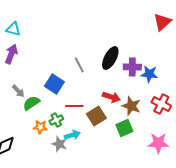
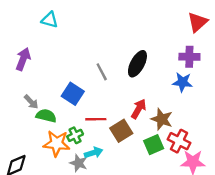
cyan triangle: (13, 29) -> (50, 20), moved
purple cross: (132, 67) -> (189, 57), moved
red arrow: (111, 97) -> (139, 109), turned -78
green semicircle: (31, 103) -> (46, 116), turned 48
red cross: (161, 104) -> (179, 141), moved
orange star: (40, 127) -> (57, 143), size x1.6

